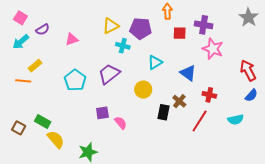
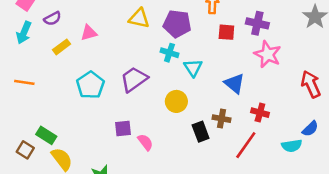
yellow triangle: (111, 26) -> (139, 18), turned 36
cyan arrow: (21, 42) -> (24, 33), turned -30
cyan cross: (123, 46) -> (169, 53), moved
cyan triangle: (155, 62) -> (193, 68), turned -35
yellow rectangle: (35, 66) -> (61, 47), moved
blue semicircle: (251, 95) -> (310, 129), moved
brown cross: (179, 101) -> (221, 119), turned -32
black rectangle: (163, 112) -> (201, 132), turned -35
brown square: (19, 128) -> (25, 150), moved

